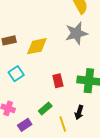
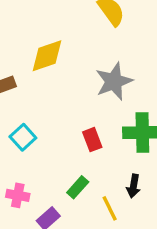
gray star: (76, 33) -> (114, 81), moved
yellow diamond: (37, 46) -> (47, 56), moved

